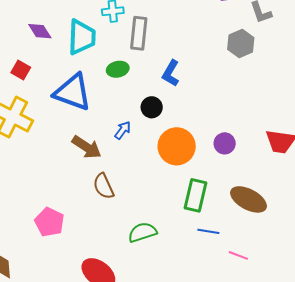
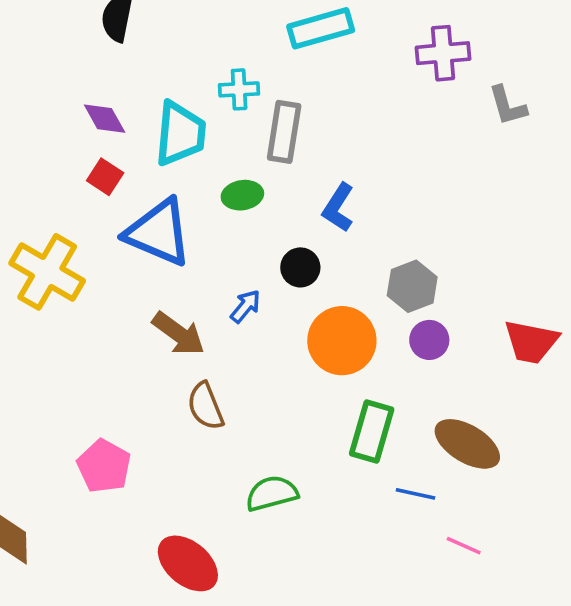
gray hexagon: (241, 43) -> (412, 286), moved
red square: (21, 70) -> (105, 177), moved
blue line: (208, 231) -> (415, 494), moved
pink line: (238, 255) -> (464, 546), moved

